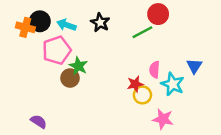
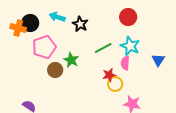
cyan arrow: (66, 25) -> (57, 17), moved
green line: (142, 32) -> (103, 48), moved
green star: (78, 66) -> (71, 60), moved
cyan star: (173, 84) -> (130, 46), moved

